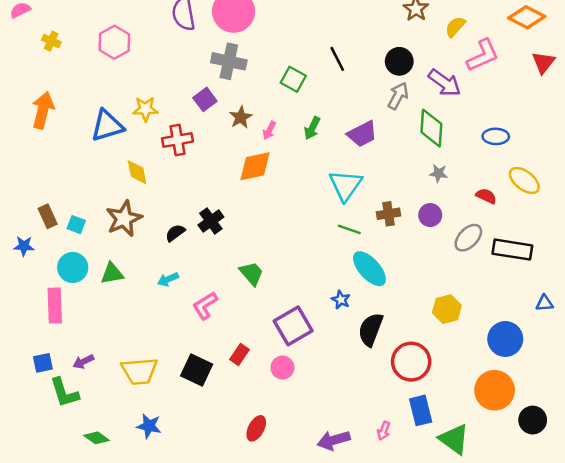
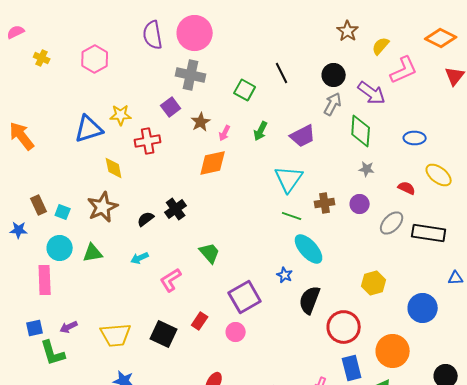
orange arrow: (43, 110) -> (22, 136), moved, turned -52
orange circle: (495, 390) -> (393, 351), moved

